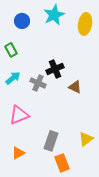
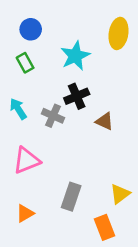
cyan star: (54, 15) -> (75, 56), moved
green rectangle: (11, 50) -> (25, 63), moved
cyan arrow: (13, 78) -> (18, 109), turned -84
orange rectangle: (62, 163) -> (105, 227), moved

